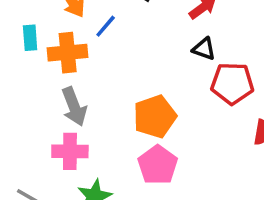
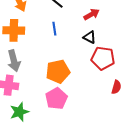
blue line: (106, 26) -> (54, 29), moved, turned -56

